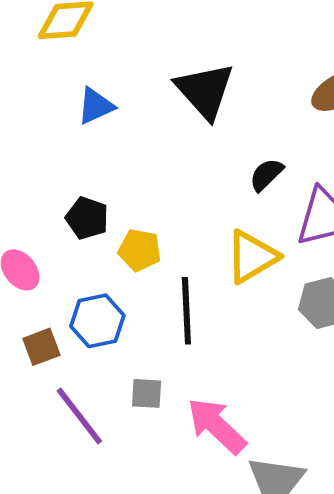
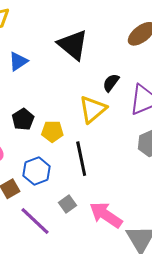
black pentagon: (87, 218) -> (23, 119), turned 30
yellow triangle: (252, 257) -> (93, 109), moved
gray square: (147, 393) -> (68, 204), turned -30

